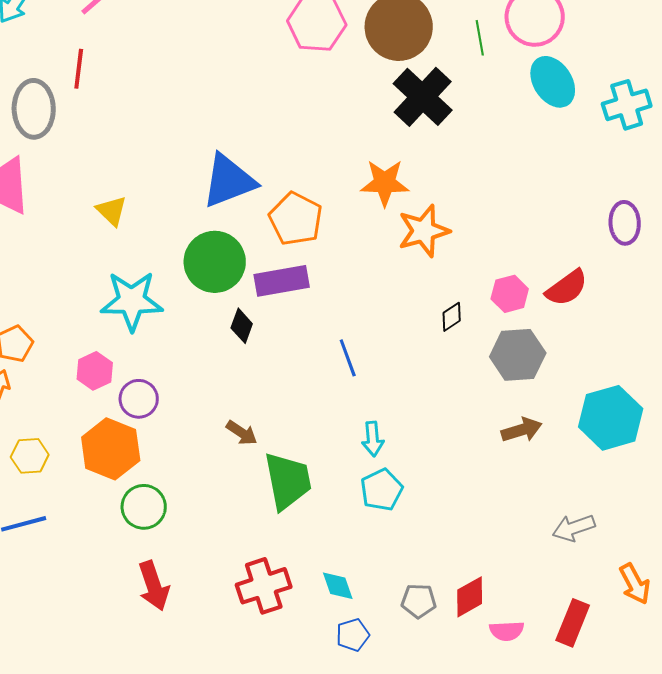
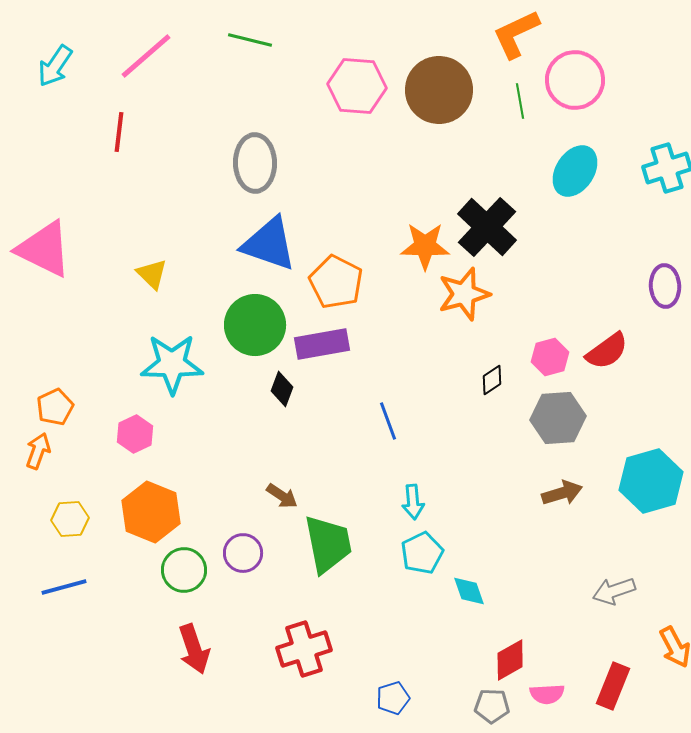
cyan ellipse: (553, 82) -> (575, 171), moved, turned 66
black cross: (423, 97) -> (487, 227), moved
gray ellipse: (34, 109) -> (255, 163), moved
blue triangle: (229, 181) -> (269, 244), turned 40
purple circle: (139, 399) -> (243, 553), moved
cyan diamond: (338, 586) -> (469, 591), moved
gray pentagon: (419, 601) -> (492, 706), moved

